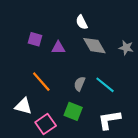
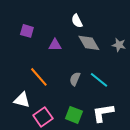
purple square: (35, 39) -> (27, 31), moved
green square: (73, 111) -> (74, 115), moved

